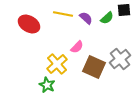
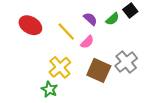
black square: (124, 10) -> (130, 10), turned -32
yellow line: (63, 14) -> (66, 32), moved, turned 36
pink semicircle: (77, 47) -> (87, 42), moved

